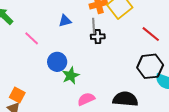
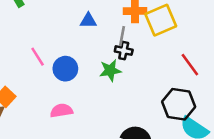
pink line: (32, 38) -> (38, 57), moved
green star: (71, 76) -> (110, 70), moved
pink semicircle: (86, 99) -> (61, 111), moved

